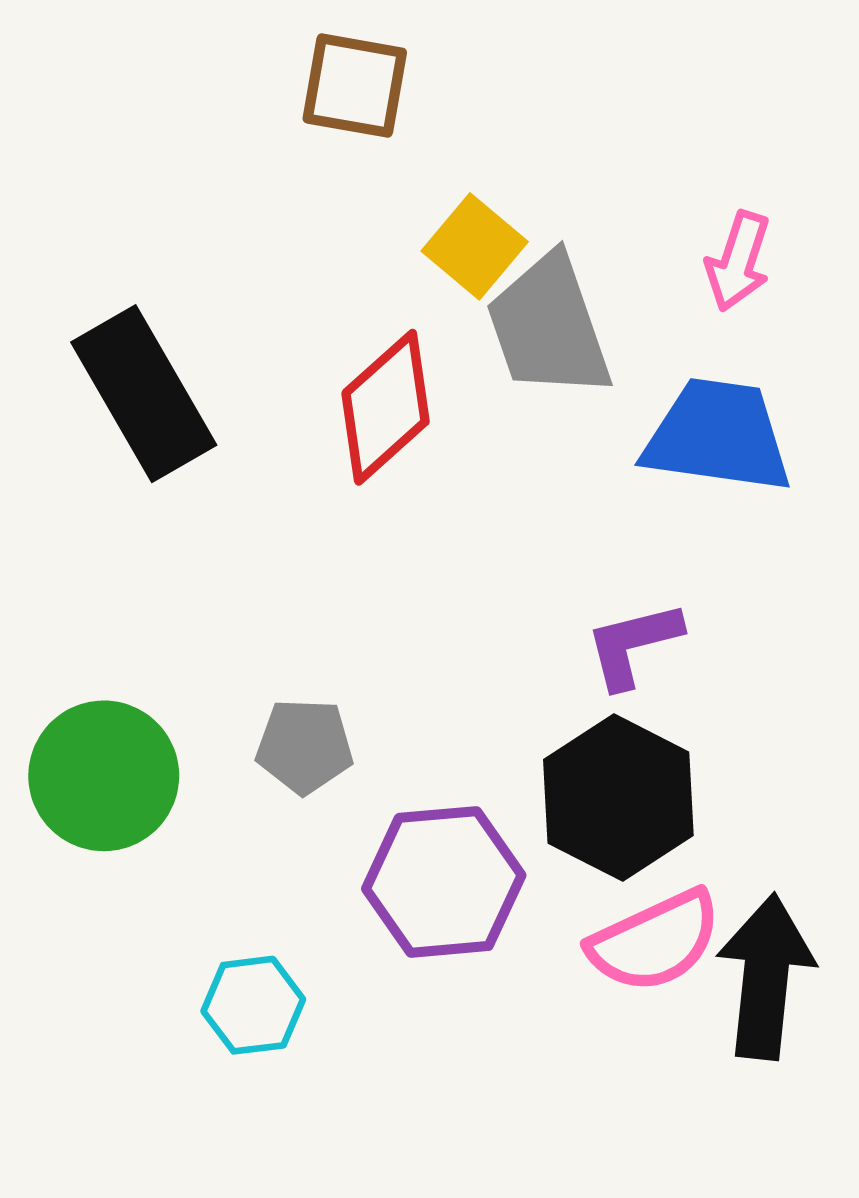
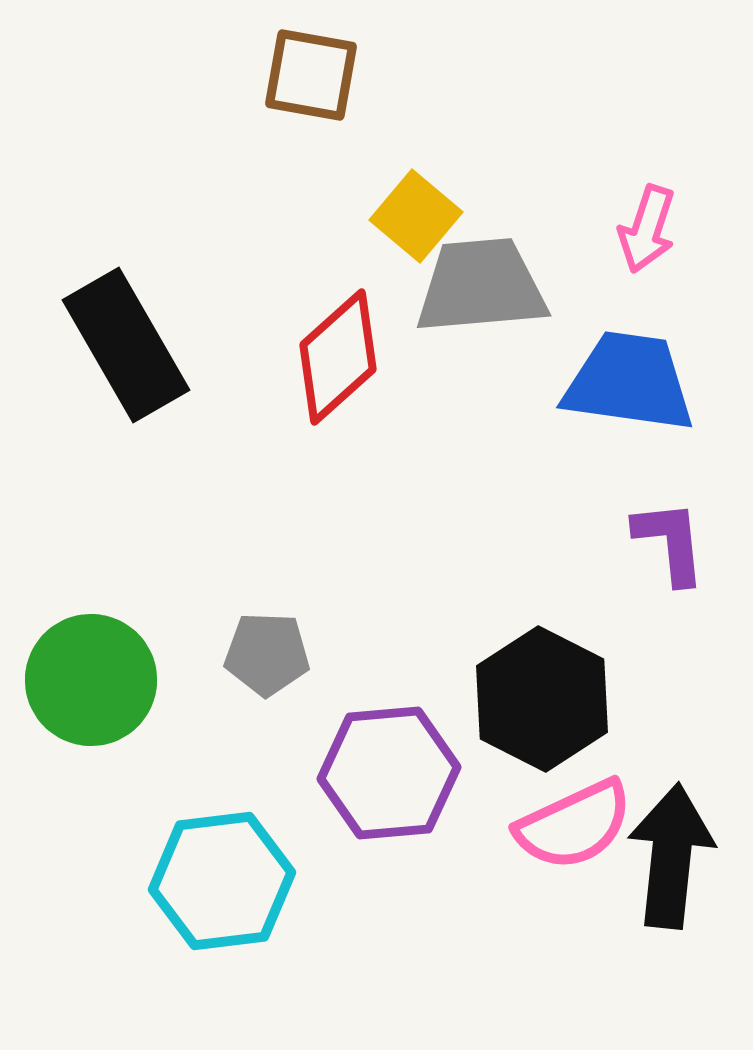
gray trapezoid: (549, 326) -> (481, 286), turned 104
purple L-shape: (633, 645) -> (670, 542), moved, turned 98
cyan hexagon: (253, 1005) -> (222, 881), size x1.6

